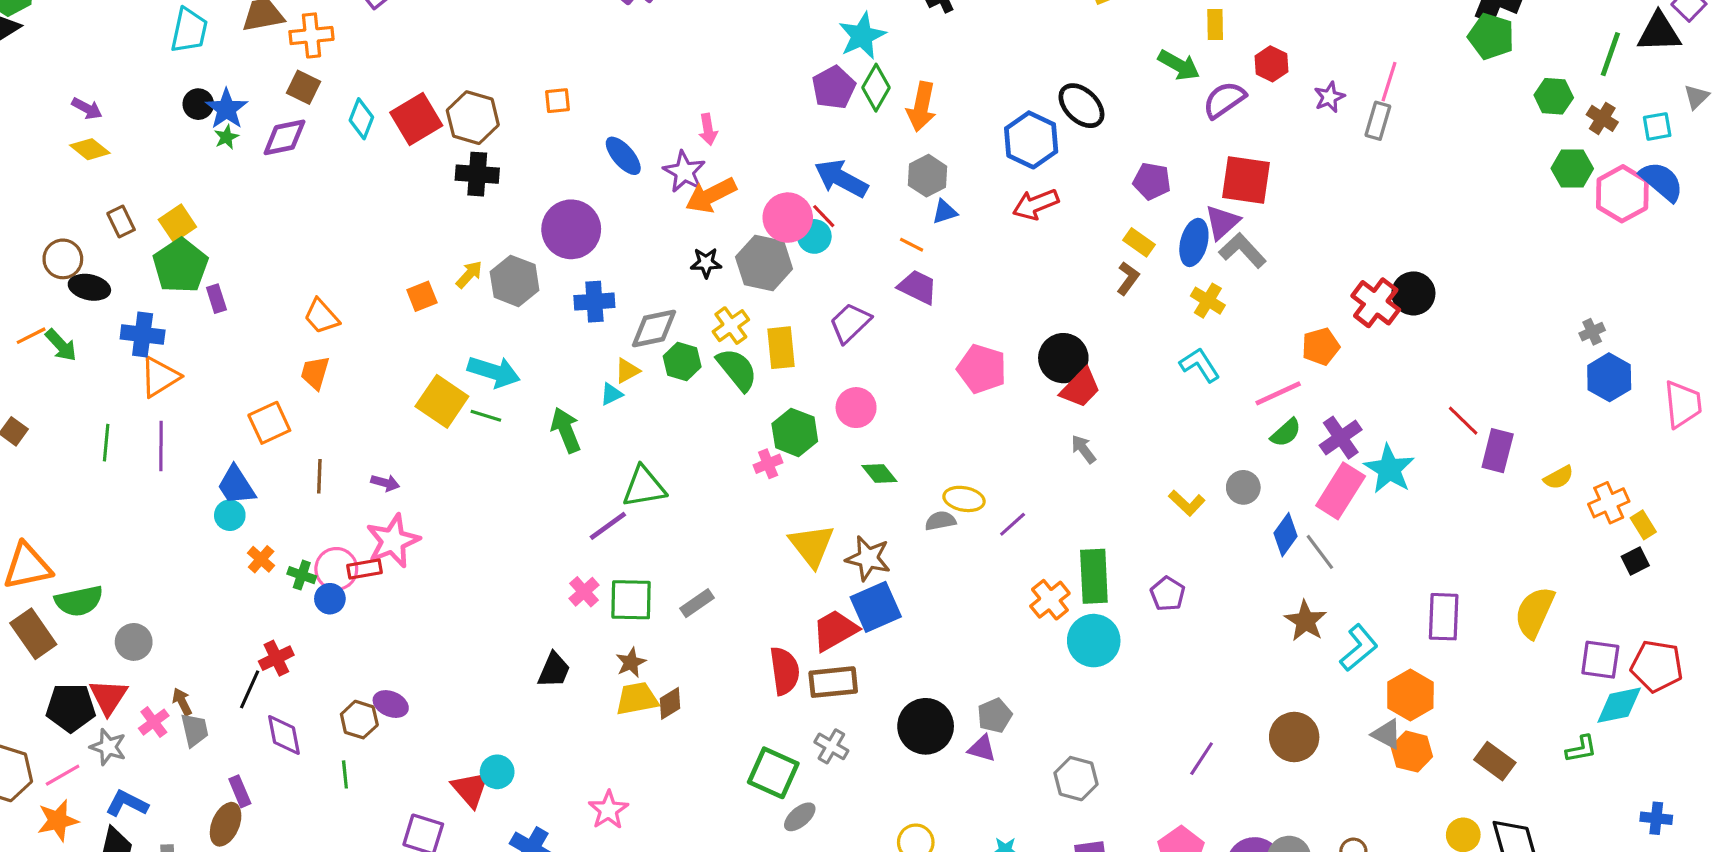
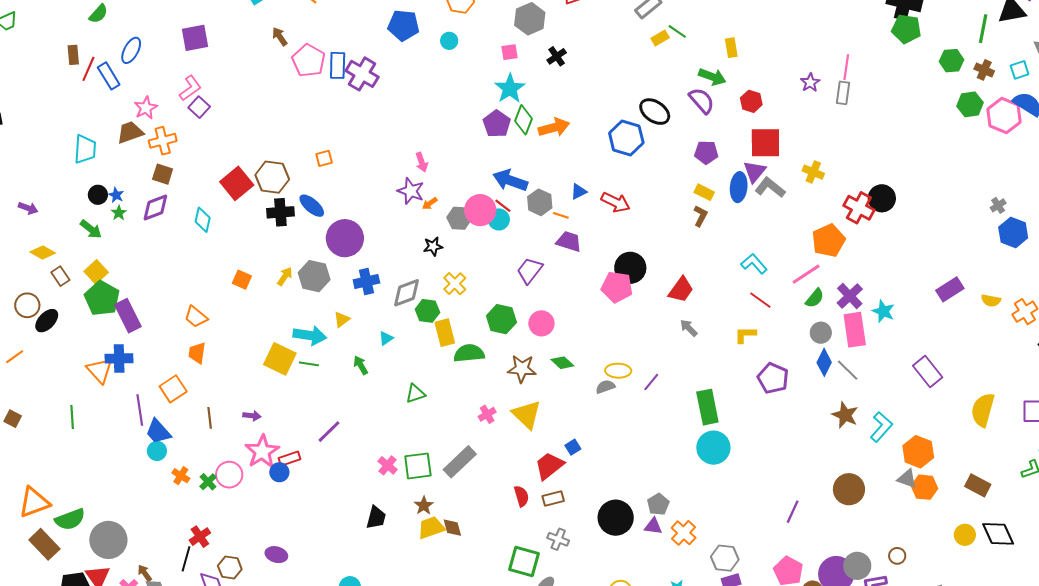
red hexagon: (1271, 64) -> (751, 101), moved
purple semicircle: (1224, 100) -> (702, 101), moved, turned 92
orange arrow: (921, 107) -> (554, 127), turned -108
blue star: (227, 109) -> (116, 195), size x0.6
cyan diamond: (361, 119) -> (203, 220), moved
yellow diamond: (90, 149) -> (43, 252), moved
blue ellipse: (623, 156) -> (312, 206), moved
gray hexagon: (927, 176) -> (540, 202), moved
orange arrow: (711, 195) -> (430, 203), size x0.5
red arrow: (1036, 204) -> (616, 202), moved, turned -124
gray hexagon: (764, 263) -> (459, 218), moved, size x0.7
black ellipse: (89, 287) -> (47, 321), turned -50
orange square: (422, 296) -> (242, 280), moved, turned -36
purple rectangle: (216, 299) -> (128, 316), size x1.8
yellow cross: (1208, 301) -> (813, 172), moved
blue cross: (143, 335) -> (119, 358), moved
green arrow: (61, 345) -> (91, 229), moved
orange pentagon: (1321, 346) -> (828, 241), size x1.4
yellow rectangle: (781, 348) -> (445, 333), moved
black circle: (1063, 358) -> (630, 268), moved
green semicircle: (737, 370) -> (469, 353), moved, turned -48
yellow triangle: (627, 371) -> (342, 320), moved
orange triangle: (160, 377) -> (100, 370), turned -32
red line: (1463, 421) -> (760, 300), moved
green arrow: (566, 430) -> (361, 365), size x0.7
green hexagon: (795, 432) -> (501, 319), moved
purple line: (161, 446) -> (140, 410), moved
purple rectangle: (1498, 451) -> (950, 289), turned 52
pink cross: (768, 464) -> (487, 414), moved
cyan star: (1389, 469) -> (883, 311), size x0.7
yellow semicircle: (1559, 477) -> (991, 300), turned 48
green triangle: (644, 487) -> (415, 394), size x0.7
gray circle: (1243, 487) -> (821, 333), moved
pink rectangle: (1341, 491) -> (855, 330), turned -32
yellow L-shape: (1187, 503) -> (745, 335), moved, turned 145
purple line: (608, 526) -> (329, 432), moved
brown star: (868, 558) -> (522, 369), moved
red rectangle: (365, 569) -> (289, 459), moved
green cross: (302, 575) -> (208, 482), turned 36
purple pentagon: (1168, 594) -> (773, 378), moved, size x1.4
blue circle: (330, 599) -> (279, 472), moved
orange cross: (1050, 600) -> (684, 533), moved
gray rectangle: (697, 603) -> (460, 462), size x1.6
blue square: (876, 607) -> (573, 447), size x0.5
yellow semicircle: (1535, 612) -> (983, 410), moved
purple rectangle: (1444, 617) -> (928, 371), moved, turned -32
gray circle: (134, 642) -> (108, 540), size x1.6
red semicircle: (785, 671) -> (521, 496), size x0.7
brown rectangle: (833, 682) -> (553, 499), size x0.7
brown diamond: (670, 703) -> (452, 528), turned -65
brown hexagon: (359, 720) -> (230, 568), moved
gray hexagon: (1076, 779) -> (725, 558), moved

